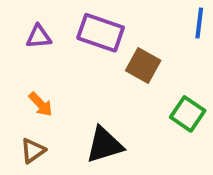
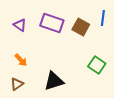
purple triangle: (39, 37) -> (20, 25), turned 40
brown square: (143, 66) -> (81, 27), moved

